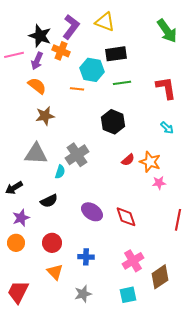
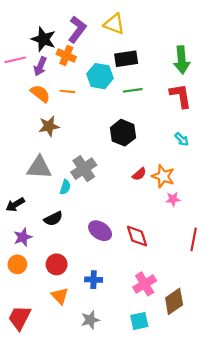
green arrow: (167, 31) -> (182, 60), moved, turned 30
orange line: (77, 89) -> (67, 91), moved

